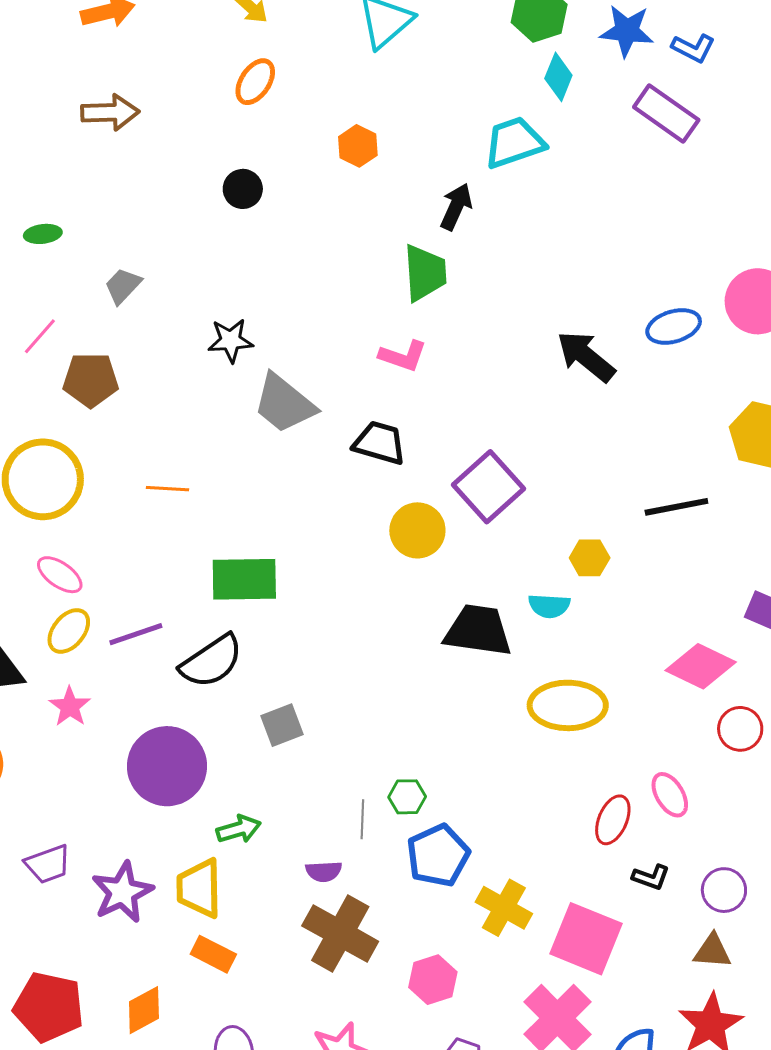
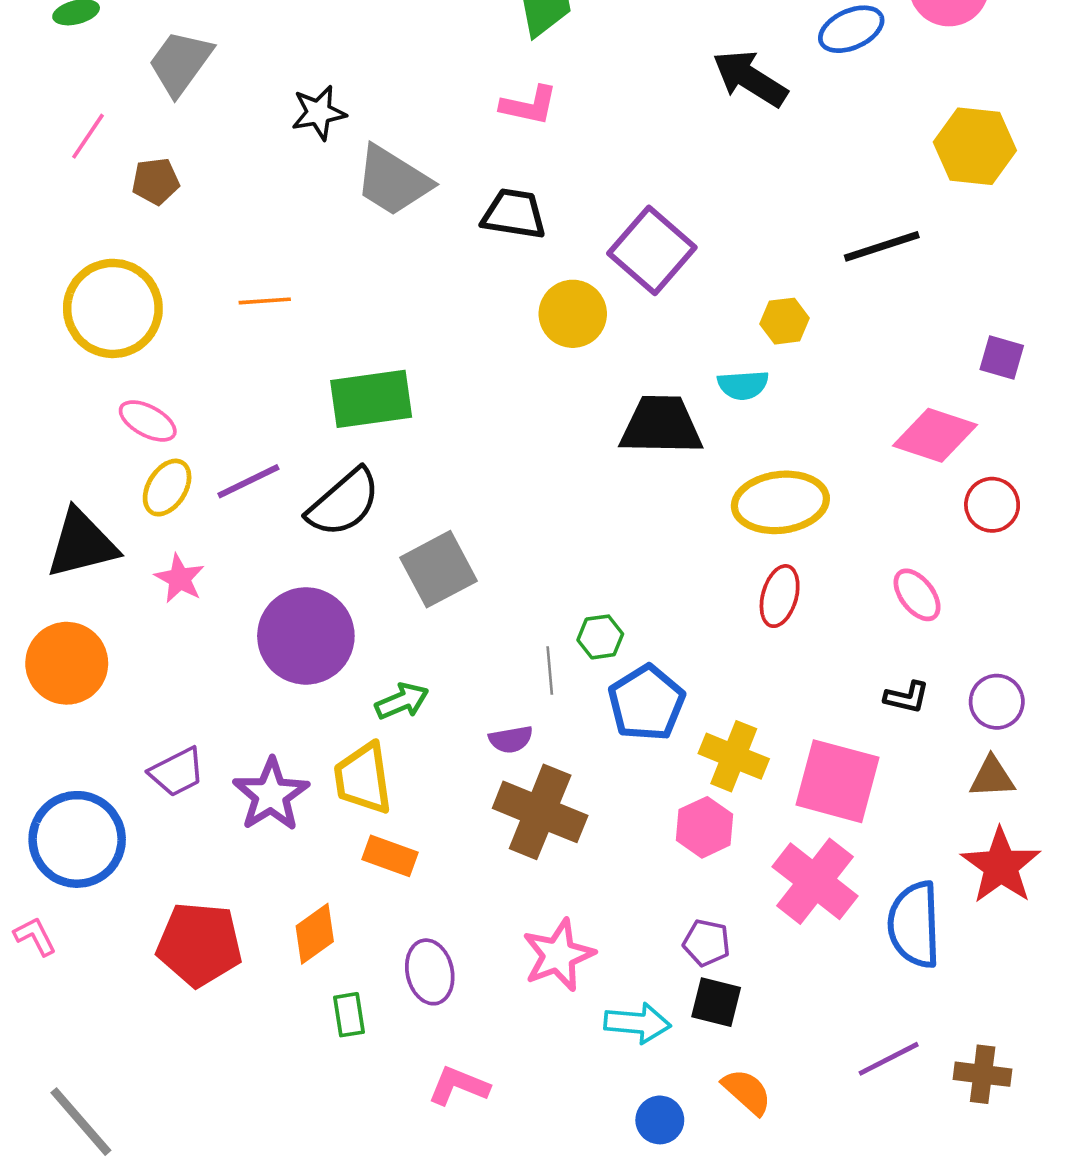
gray trapezoid: (123, 286) -> (180, 63), size x1.5
brown pentagon: (91, 380) -> (156, 181), size x0.7
gray square: (282, 725) -> (439, 569), size x1.4
red ellipse: (613, 820) -> (780, 596), moved
pink hexagon: (433, 980) -> (705, 827), moved

